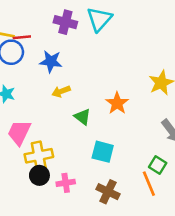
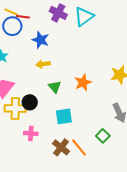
cyan square: (103, 152) -> (64, 116), turned -36
black circle: (39, 175) -> (30, 102), moved
orange line: (149, 184) -> (79, 147), moved, turned -30

